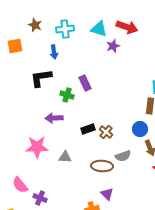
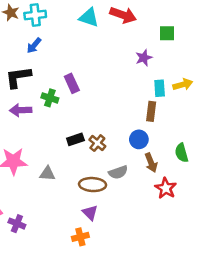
cyan cross: (65, 29) -> (35, 15), moved
purple star: (113, 46) -> (144, 58), moved
blue arrow: (54, 52) -> (34, 45), turned 48
purple arrow: (54, 118) -> (21, 110), moved
purple triangle: (107, 194) -> (90, 213), moved

